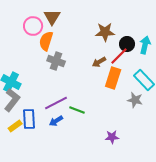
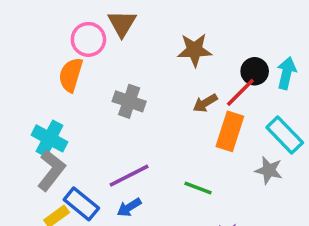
brown star: (105, 32) -> (195, 50), moved
orange semicircle: (46, 41) -> (71, 75), moved
green line: (77, 110) -> (198, 188), moved
blue rectangle: (29, 119) -> (81, 204), turned -48

